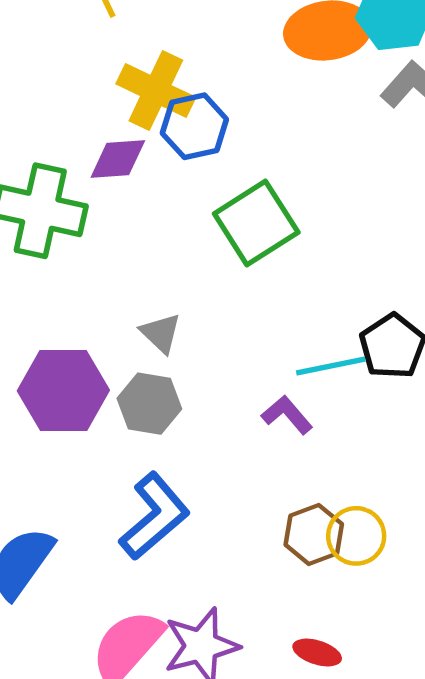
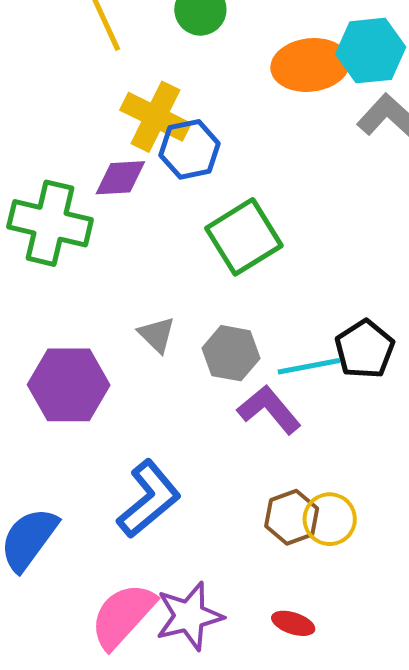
gray hexagon: (149, 404) -> (231, 353), moved
purple L-shape: (287, 415) -> (269, 410), size x1.4

